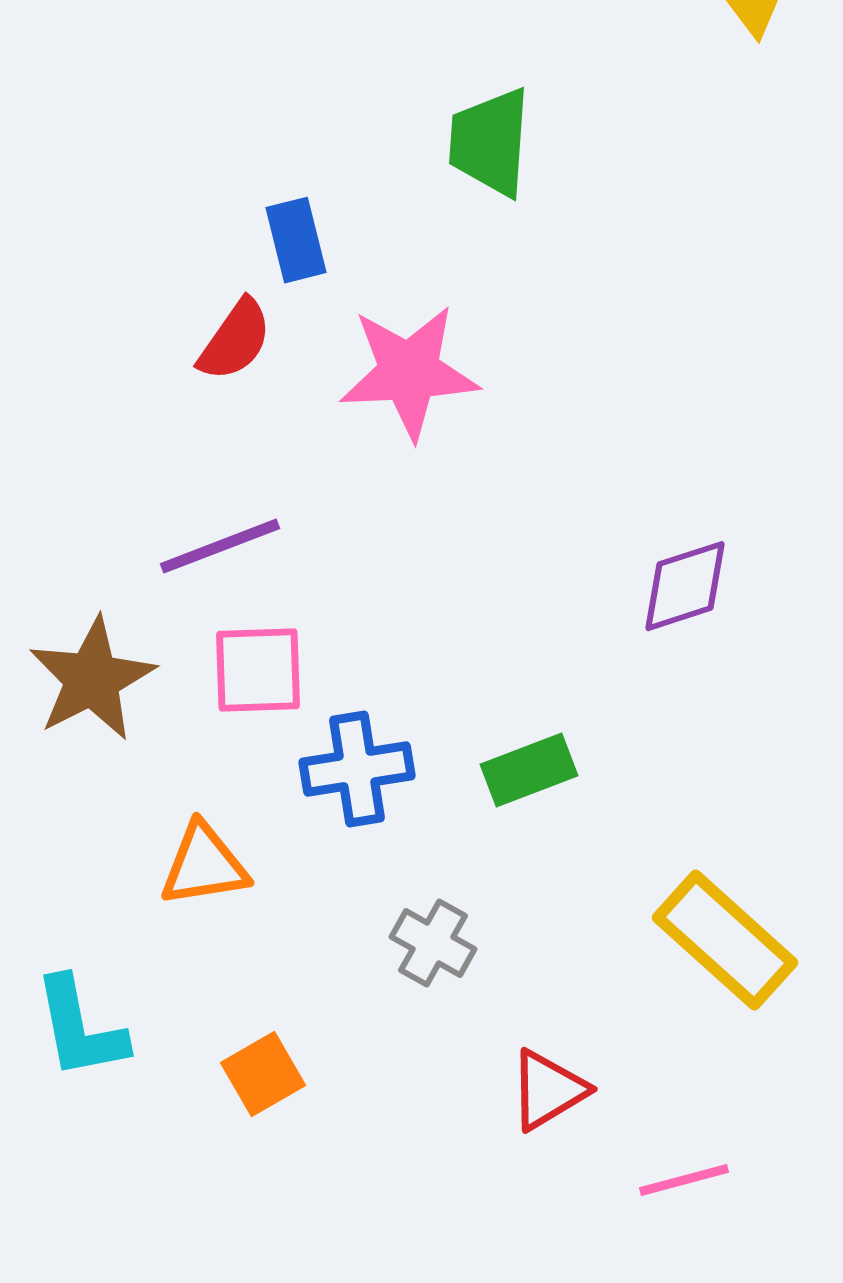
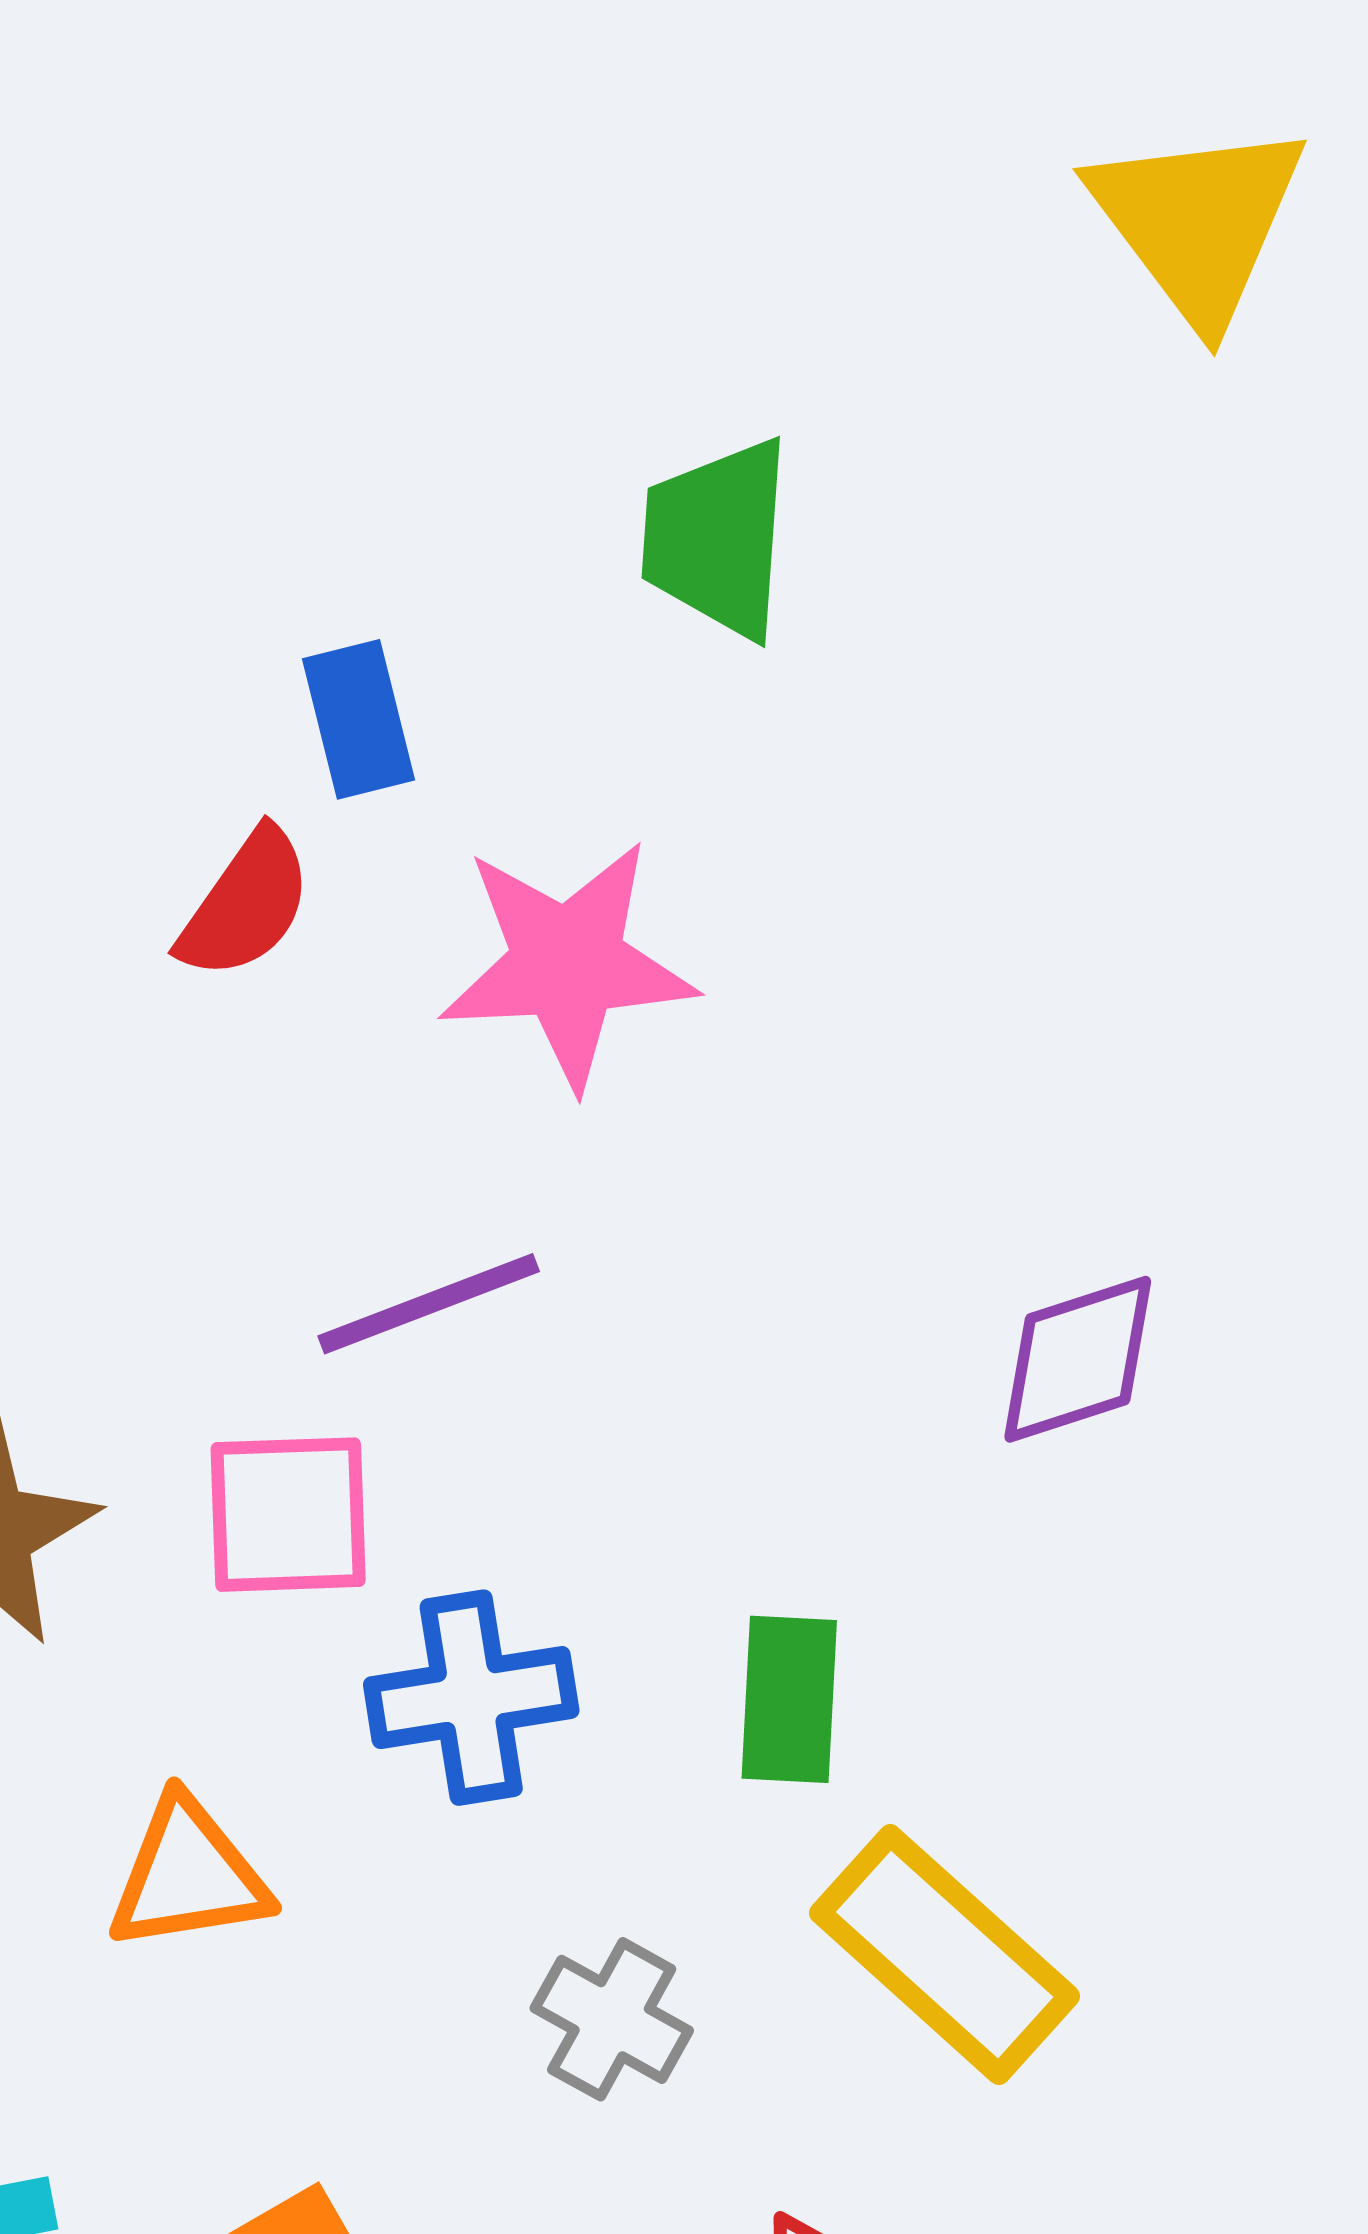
purple line: (220, 546) -> (429, 1304), moved
green rectangle: (529, 770) -> (789, 1699), turned -66
yellow rectangle: (725, 940) -> (945, 1955), moved

